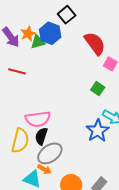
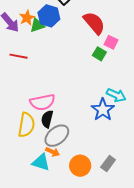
green square: (98, 89) -> (99, 54), moved

